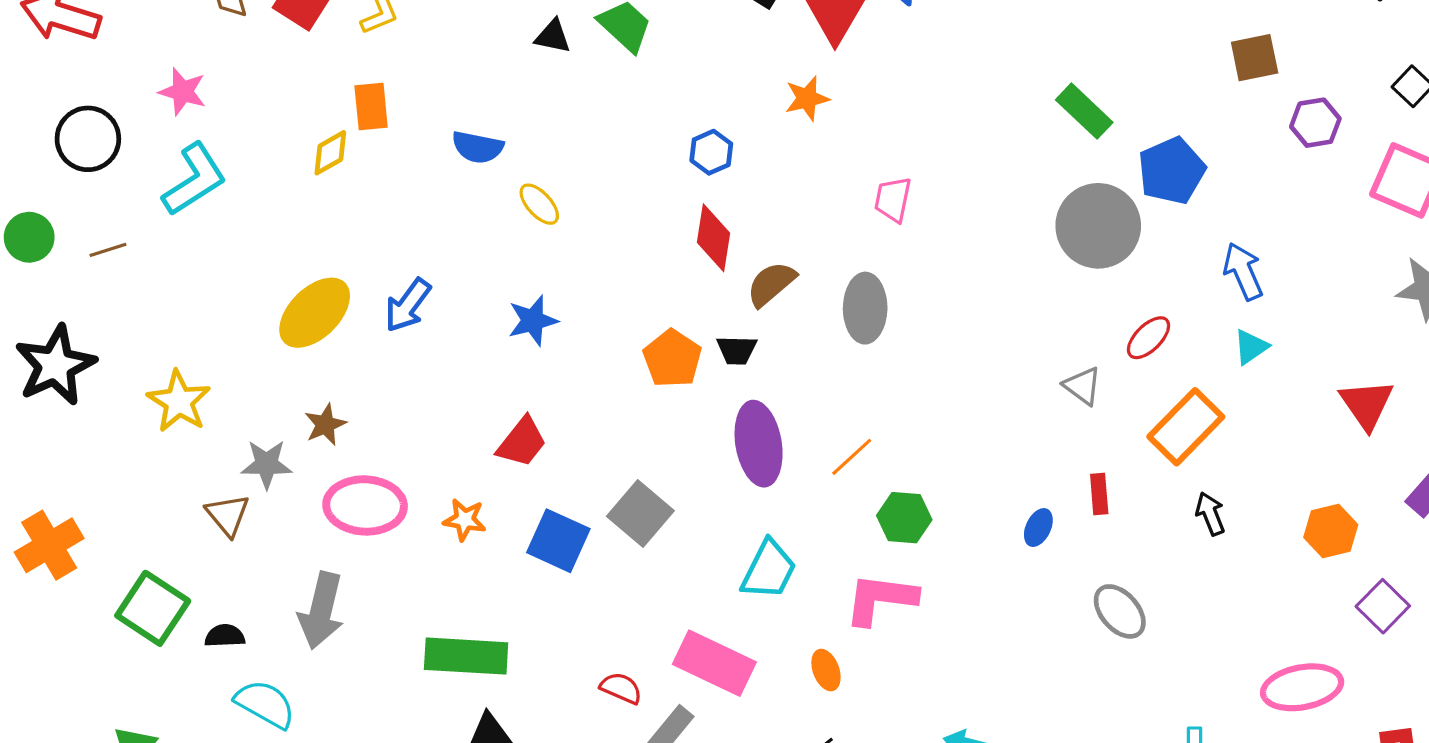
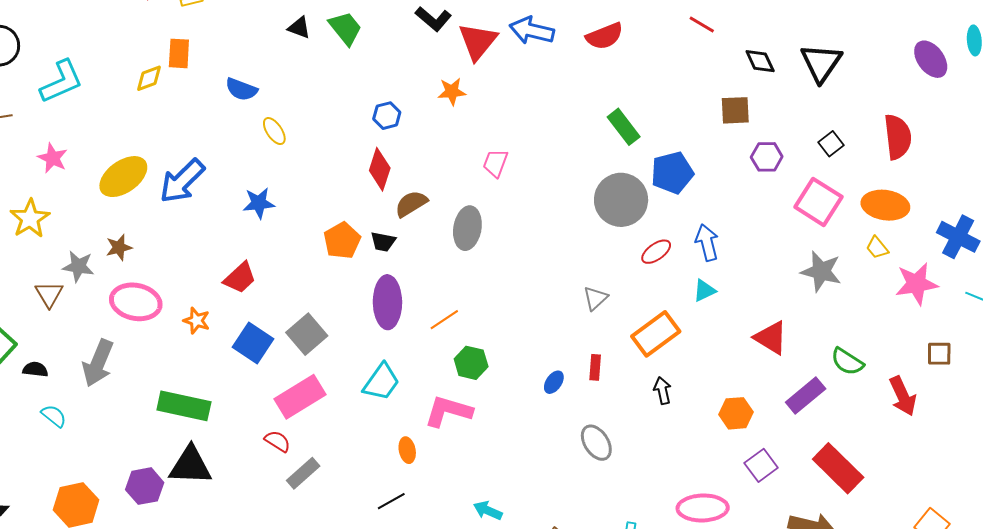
pink star: (183, 92) -> (53, 158), moved
blue arrow: (408, 305) -> (182, 181), size x1.4
red ellipse: (1149, 338) -> (656, 252), moved
gray triangle: (1083, 386) -> (595, 298), turned 32
red triangle: (1367, 404) -> (771, 338), turned -33
pink rectangle: (714, 663) -> (300, 397), moved, turned -66
cyan semicircle: (265, 704) -> (54, 416), size x0.7

